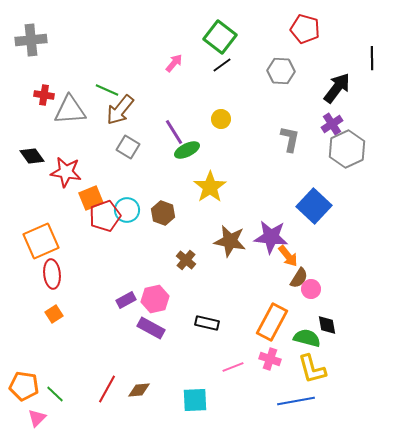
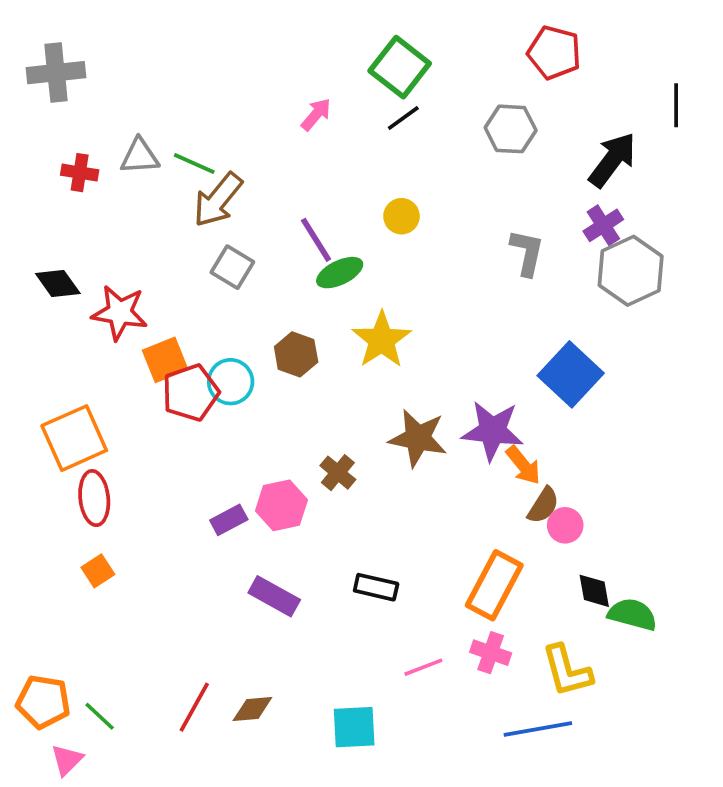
gray triangle: (70, 110) -> (140, 156), moved, size x0.7
brown hexagon: (163, 213) -> (296, 354), moved
pink hexagon: (155, 299) -> (281, 505), moved
purple rectangle: (126, 300) -> (229, 520), moved
green semicircle: (307, 338) -> (632, 614), moved

